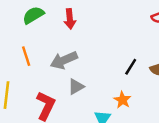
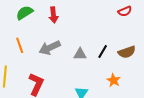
gray triangle: (76, 87) -> (80, 54), moved, turned 32
orange star: (122, 100) -> (114, 80), moved

